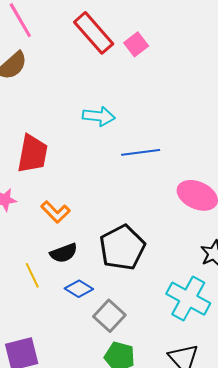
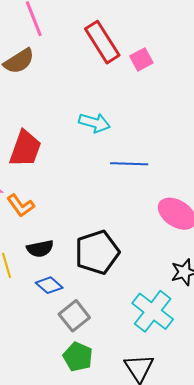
orange L-shape: (56, 212) -> (21, 206), moved

